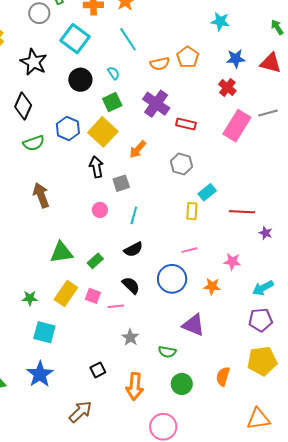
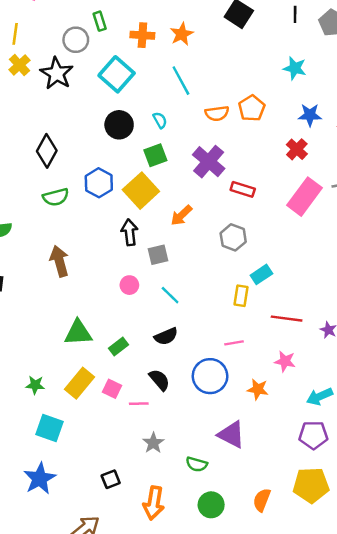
black star: (34, 62) -> (57, 73), moved
red line: (242, 212) -> (287, 319), moved
cyan line: (134, 215) -> (170, 295), turned -66

